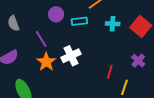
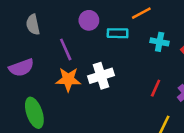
orange star: (46, 62) -> (68, 79), turned 30
red line: (110, 72) -> (156, 88), moved

